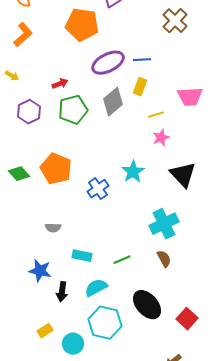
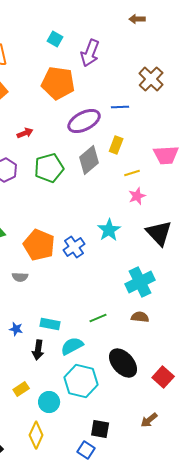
blue line: (142, 60) -> (120, 107), moved
red arrow: (60, 84) -> (25, 133), moved
orange pentagon: (56, 169) -> (39, 245), moved
gray semicircle: (53, 228) -> (20, 277), moved
cyan rectangle: (82, 256) -> (50, 324), moved
brown semicircle: (164, 259) -> (140, 317), turned -54
blue star: (40, 271) -> (16, 329), size x0.6

